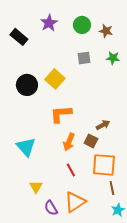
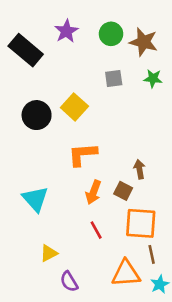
brown star: (106, 31) -> (143, 42), size x1.5
black rectangle: (19, 37) -> (26, 50), size x1.4
brown arrow: (103, 125) -> (139, 169), turned -72
yellow triangle: (36, 187) -> (49, 253), turned 32
orange triangle: (75, 202) -> (126, 273), moved, turned 30

